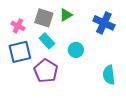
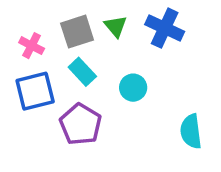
green triangle: (66, 15) -> (116, 26), turned -40
gray square: (44, 18) -> (77, 32), turned -36
blue cross: (104, 23) -> (165, 28), moved

